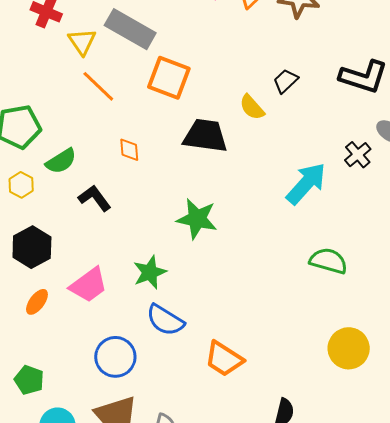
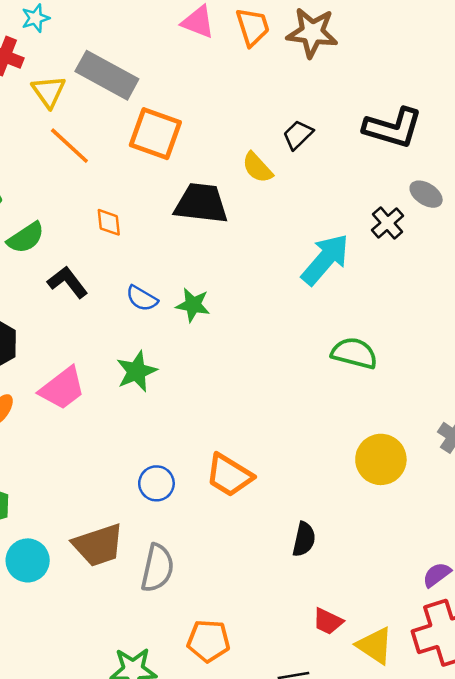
green star: (197, 219) -> (193, 305), size x0.7
blue semicircle: (165, 320) -> (142, 298), moved, size x0.7
blue circle: (115, 357) -> (156, 483), moved, size x0.7

